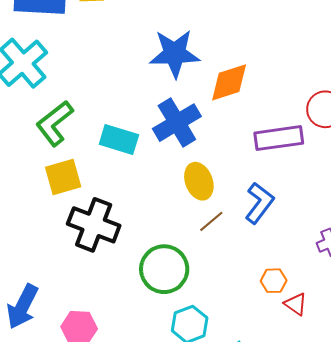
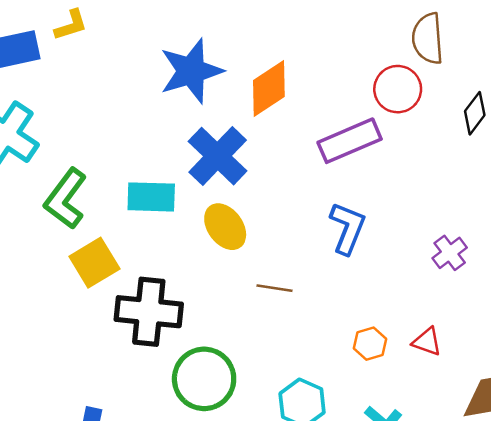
yellow ellipse: (199, 181) -> (225, 227), moved
brown line: (211, 221) -> (275, 288), moved, turned 64
green circle: (164, 269) -> (204, 379), moved
orange hexagon: (274, 281) -> (370, 344), moved

